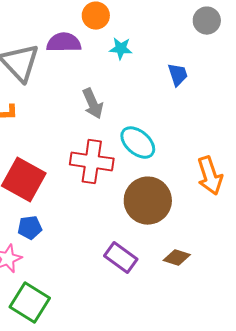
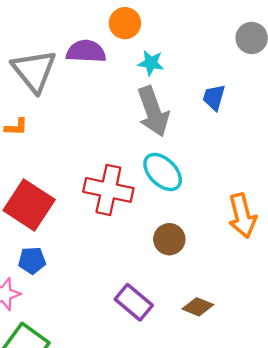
blue trapezoid: (178, 75) -> (214, 97), turned -150
gray arrow: (93, 104) -> (153, 111), moved, size x1.4
brown circle: (148, 201) -> (169, 239), size x0.6

